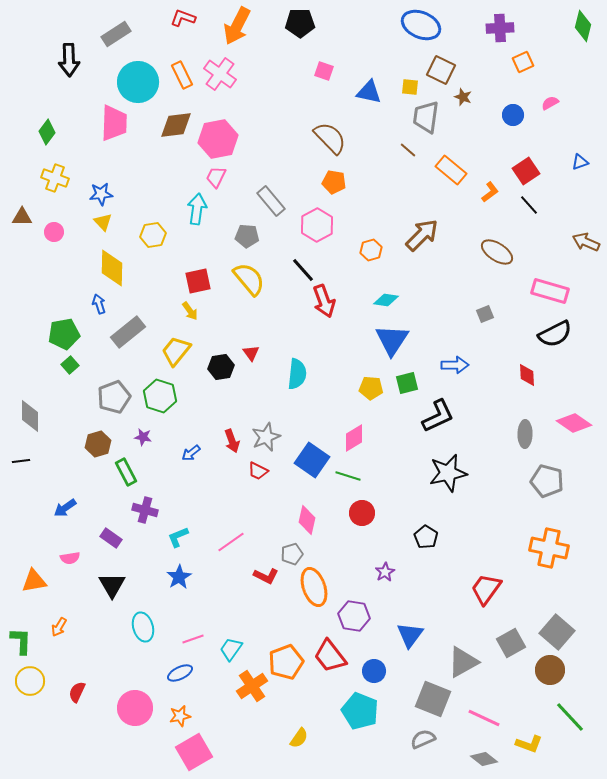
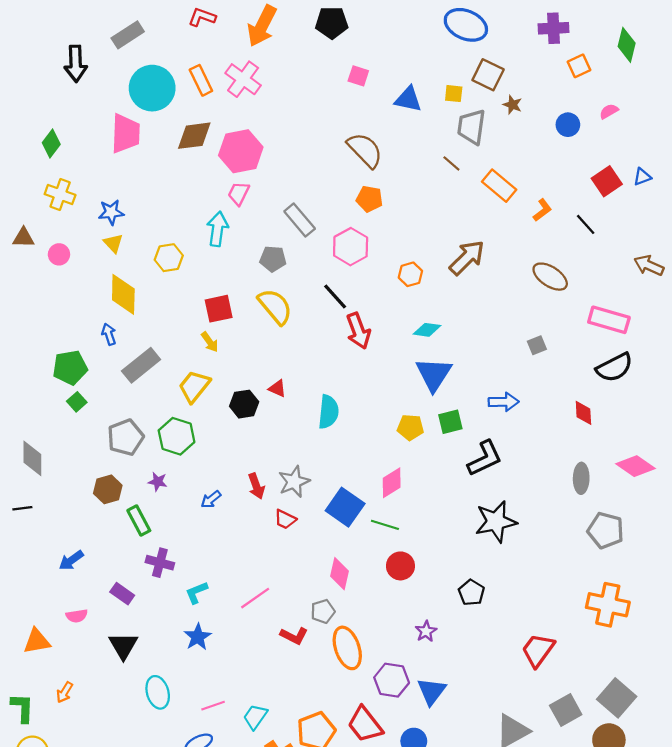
green diamond: (583, 26) -> (627, 45), moved
red square: (526, 171) -> (607, 181), moved
red triangle: (251, 353) -> (277, 389), turned -30
blue triangle: (410, 635) -> (432, 691), moved

